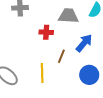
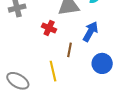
red cross: (46, 32) -> (49, 28), turned 32

